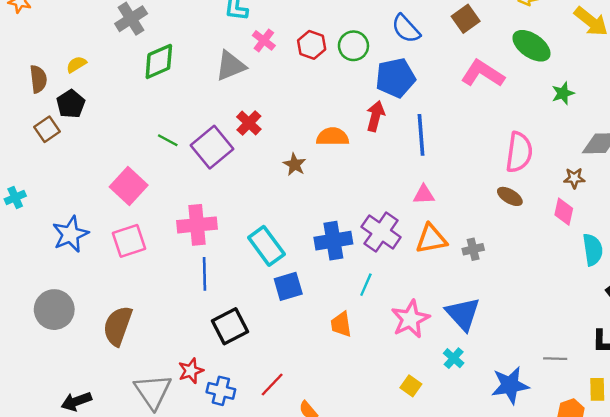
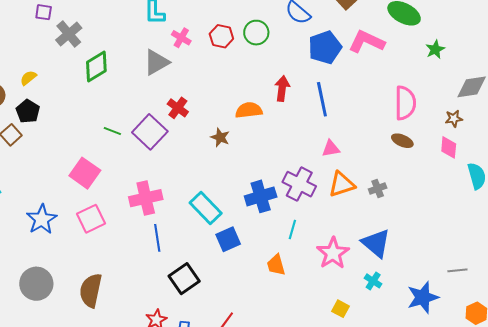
blue pentagon: (396, 78) -> (325, 47), moved

